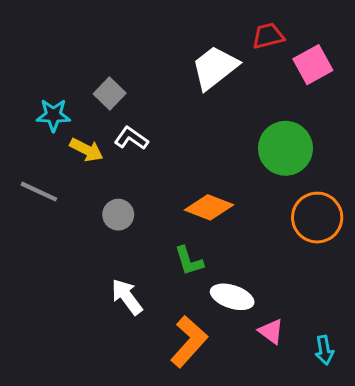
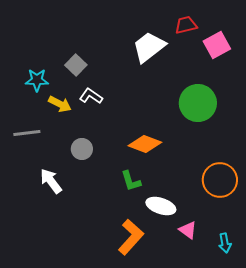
gray line: (39, 192) -> (27, 133), turned -32
orange circle: (317, 218) -> (220, 180), moved
white arrow: (127, 297) -> (51, 181), moved

